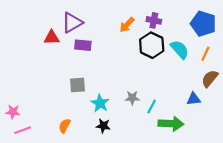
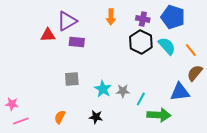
blue pentagon: (203, 24) -> (173, 17), moved
orange arrow: (127, 25) -> (111, 17), moved, turned -42
orange line: (205, 54) -> (191, 50), turned -64
blue triangle: (194, 99) -> (180, 92), size x1.5
cyan star: (100, 103) -> (103, 89), moved

